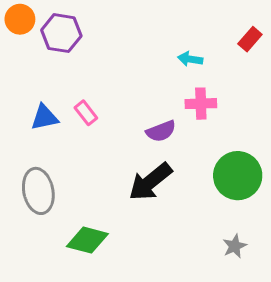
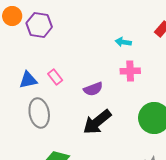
purple semicircle: (161, 131) -> (93, 89), moved
gray ellipse: (38, 191) -> (39, 113), moved

